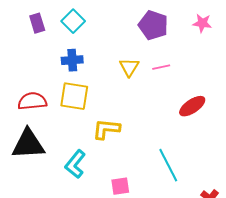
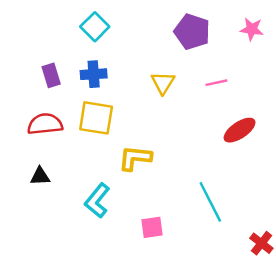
purple rectangle: (37, 23) -> (51, 75), moved
pink line: (161, 67) -> (216, 83), moved
black triangle: (28, 144) -> (40, 176), size x0.5

